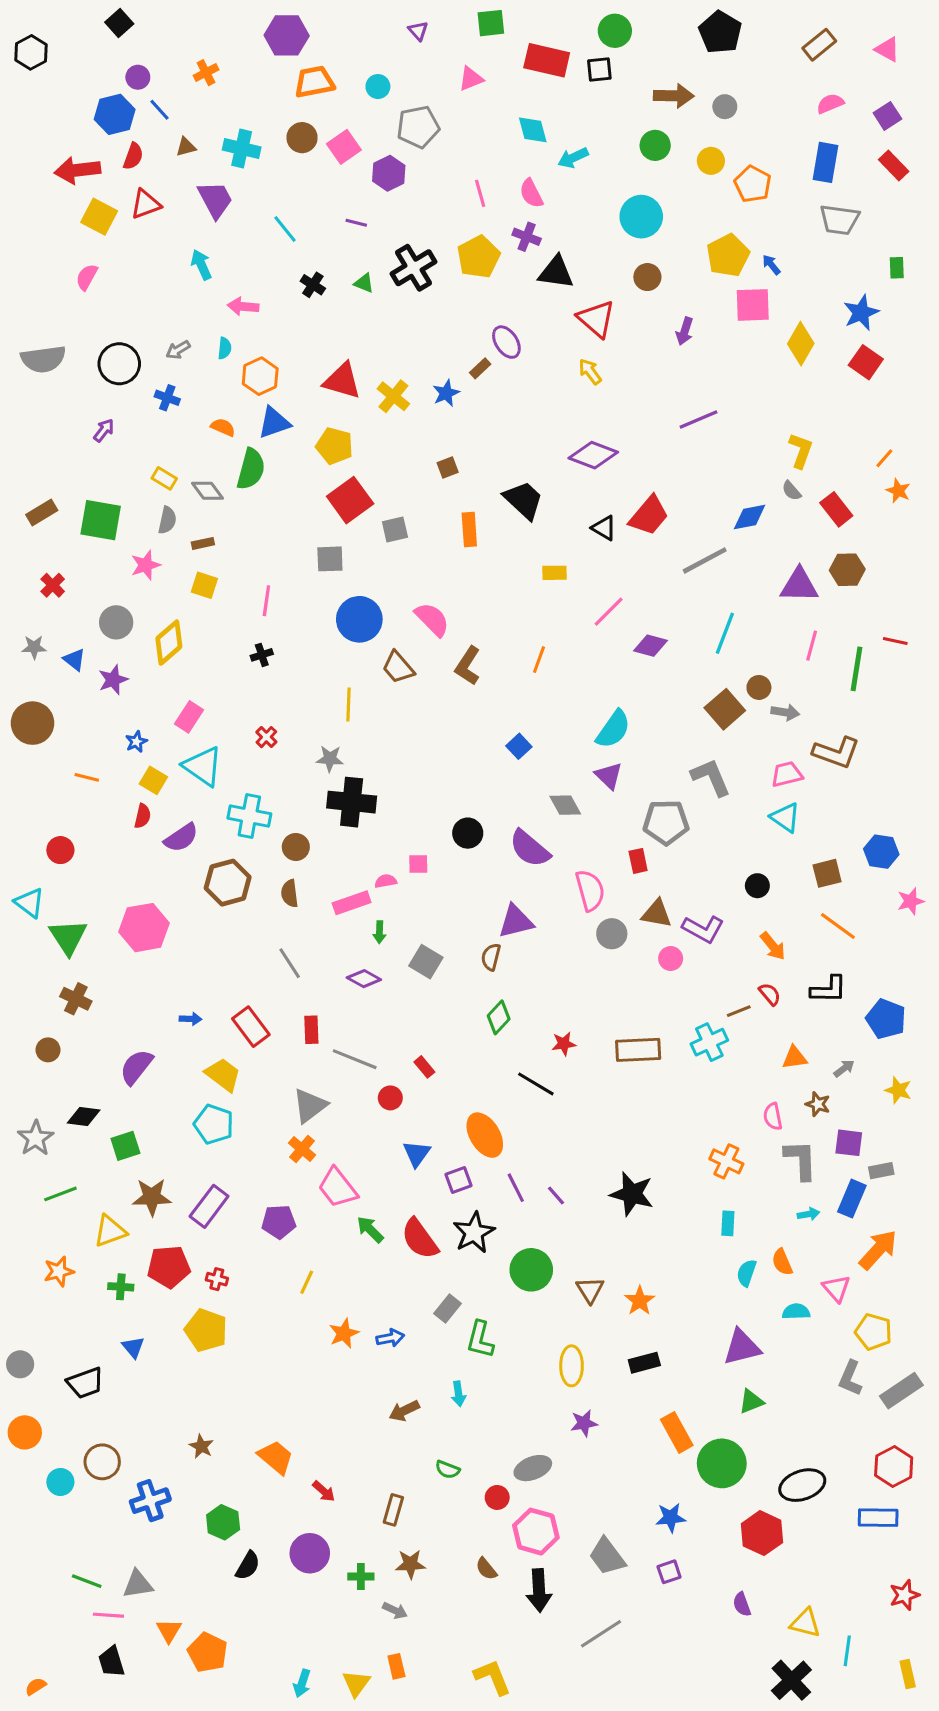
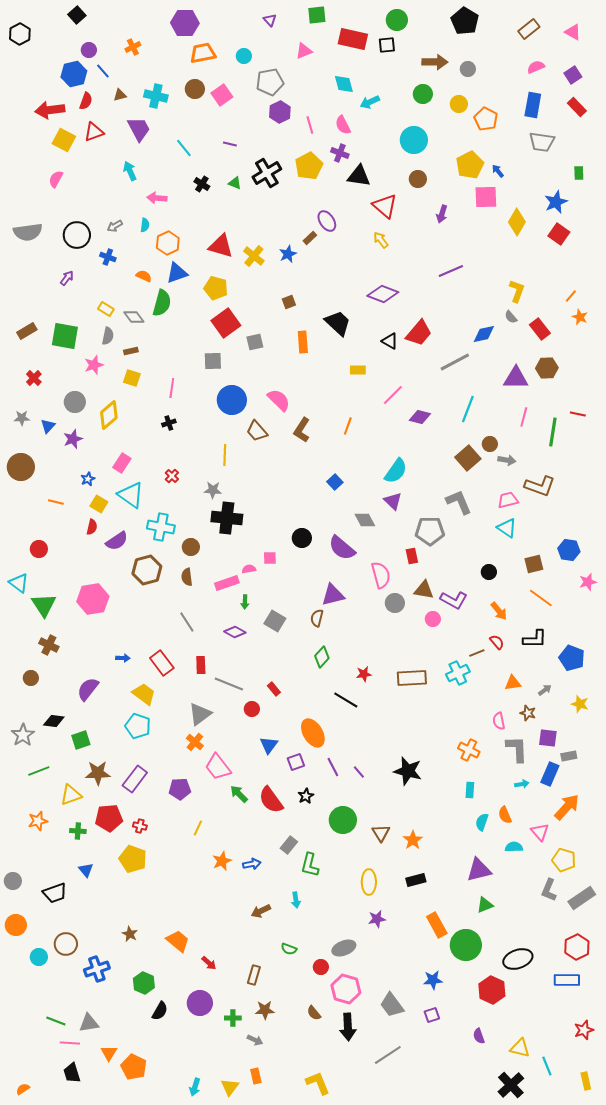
purple hexagon: (389, 173) -> (280, 112), moved
blue triangle: (74, 660) -> (48, 426), turned 35
black star: (474, 1233) -> (306, 796), size x0.6
cyan line: (847, 1651) -> (547, 1066), turned -30

